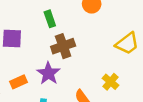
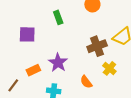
brown cross: (63, 46) -> (97, 46), moved

